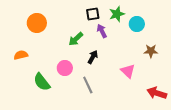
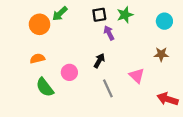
cyan circle: (137, 24) -> (164, 21), moved
green arrow: (76, 39) -> (60, 14), moved
orange semicircle: (21, 55) -> (37, 58), moved
gray line: (88, 85) -> (108, 88), moved

